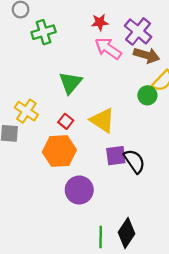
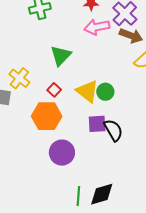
pink arrow: (108, 48) -> (97, 27), turned -50
green circle: (147, 95) -> (105, 92), moved
black diamond: (127, 233) -> (102, 194), turned 36

